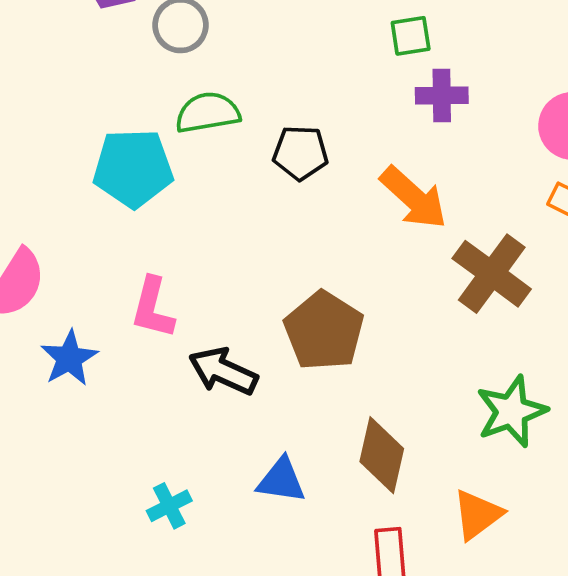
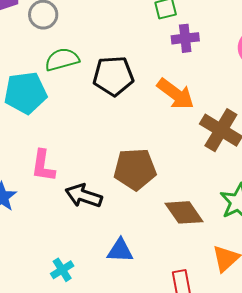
black pentagon: (301, 153) -> (113, 76), size x1.4
brown pentagon: (324, 331) -> (135, 169), turned -30
brown diamond: (382, 455) -> (184, 212), moved, turned -42

